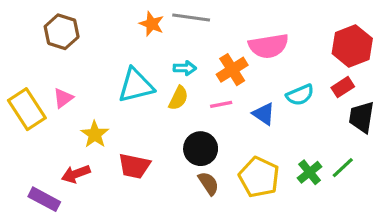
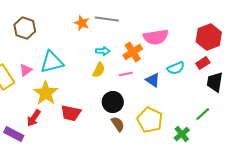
cyan triangle: (136, 85) -> (52, 62), moved
yellow star: (95, 134) -> (46, 93), size x1.4
green cross: (310, 172) -> (182, 134), moved
red arrow: (76, 174) -> (34, 118), turned -36

